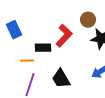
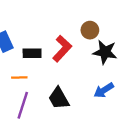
black rectangle: (43, 48) -> (32, 53), moved

